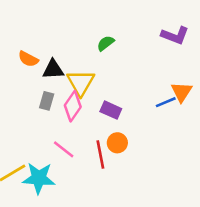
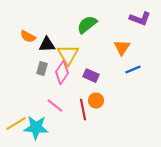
green semicircle: (106, 43) -> (87, 25), size x1.5
orange triangle: (182, 92) -> (122, 48), moved

